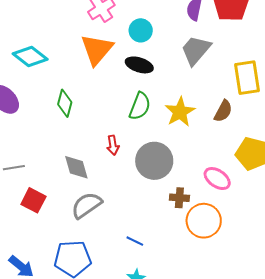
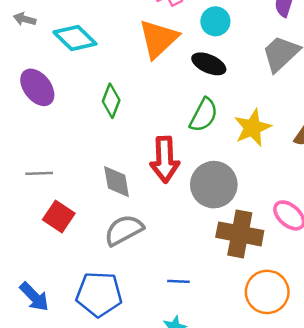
red arrow: (113, 145) -> (165, 159), size x1.8
brown cross: (179, 198) -> (240, 234), size x1.8
orange circle: (204, 221) -> (267, 292), moved
blue line: (135, 241) -> (178, 281), turned -30

